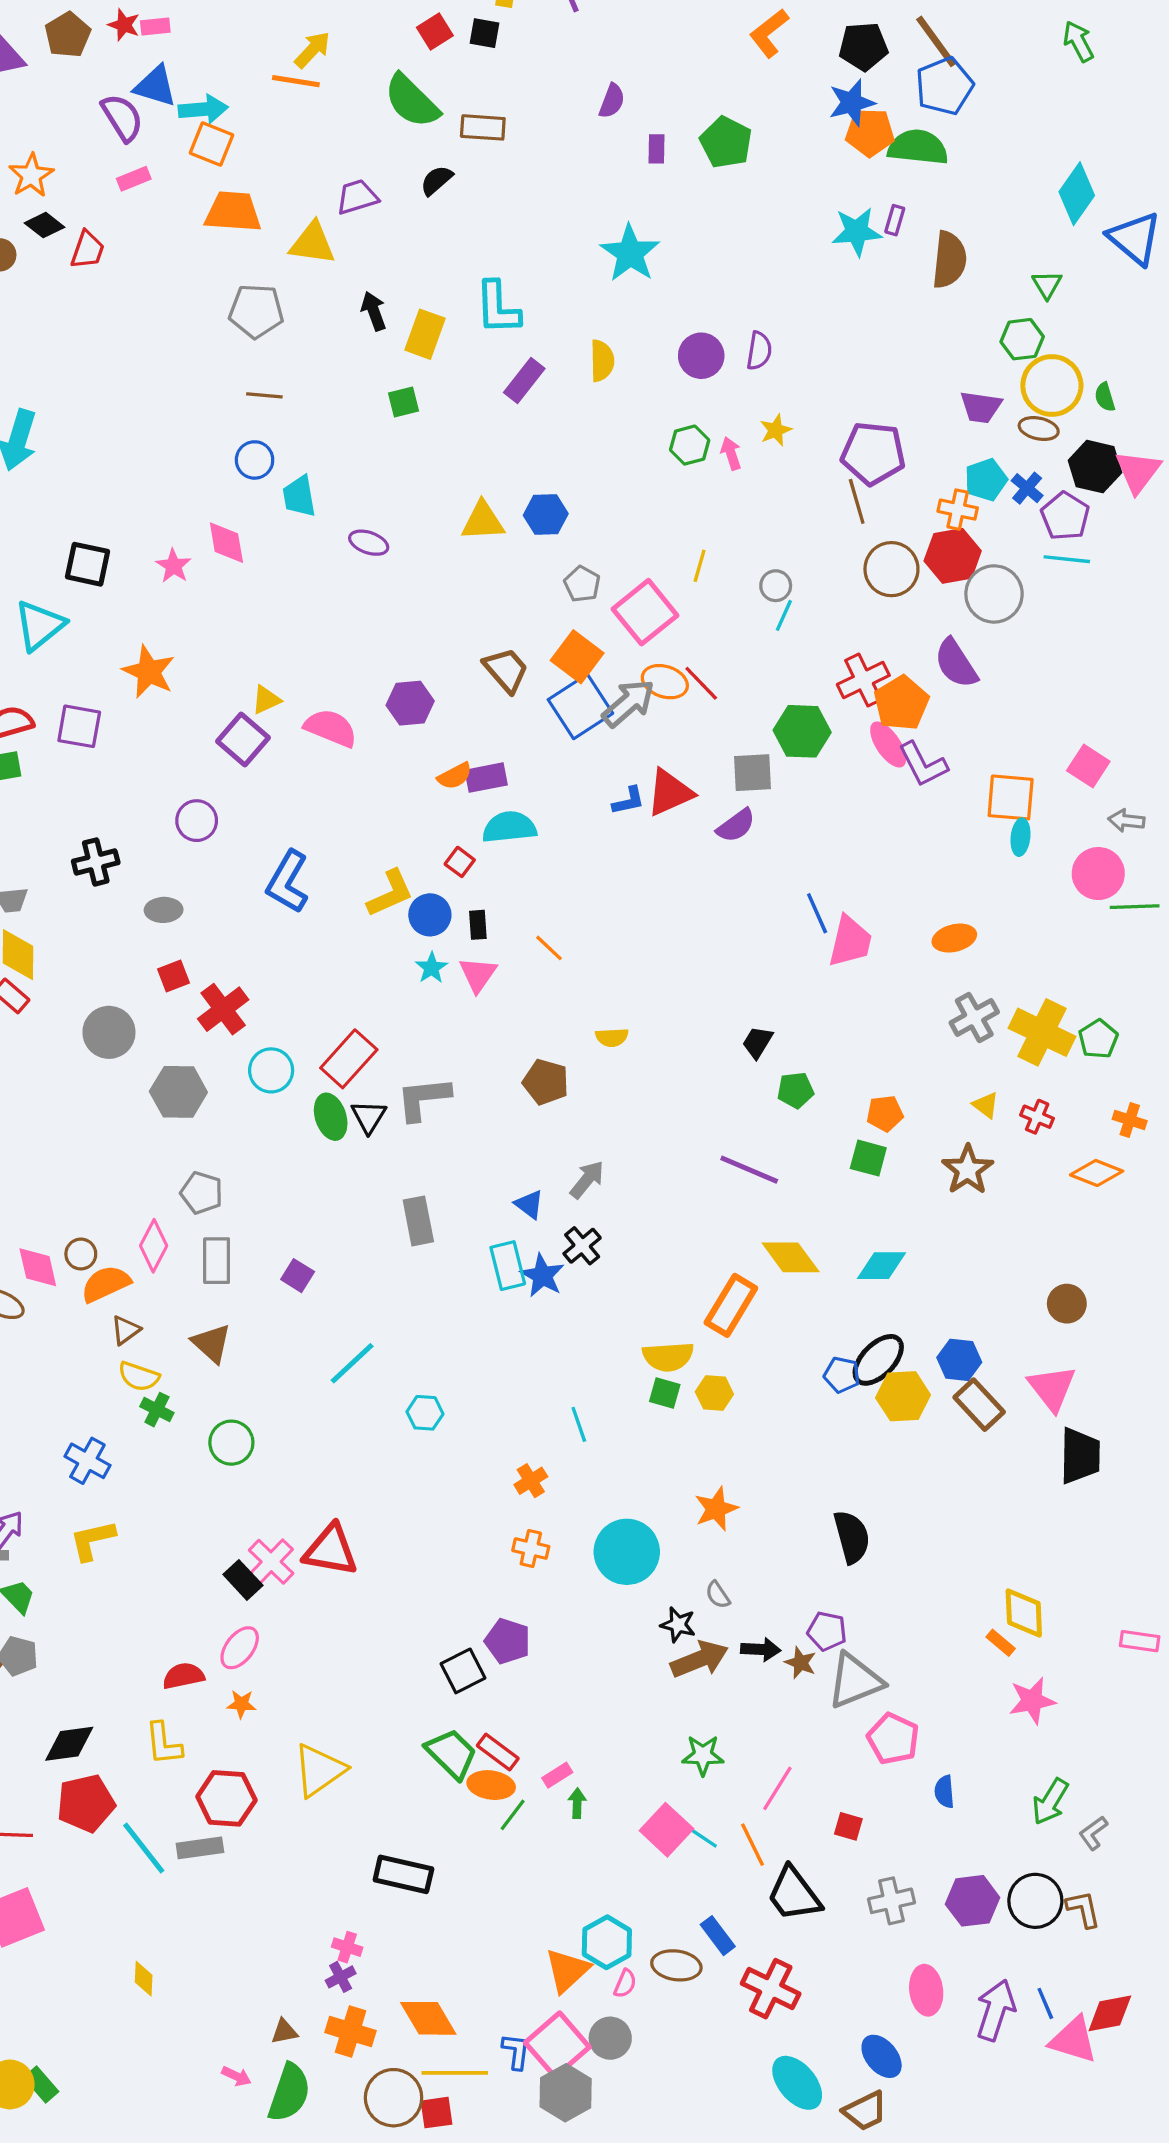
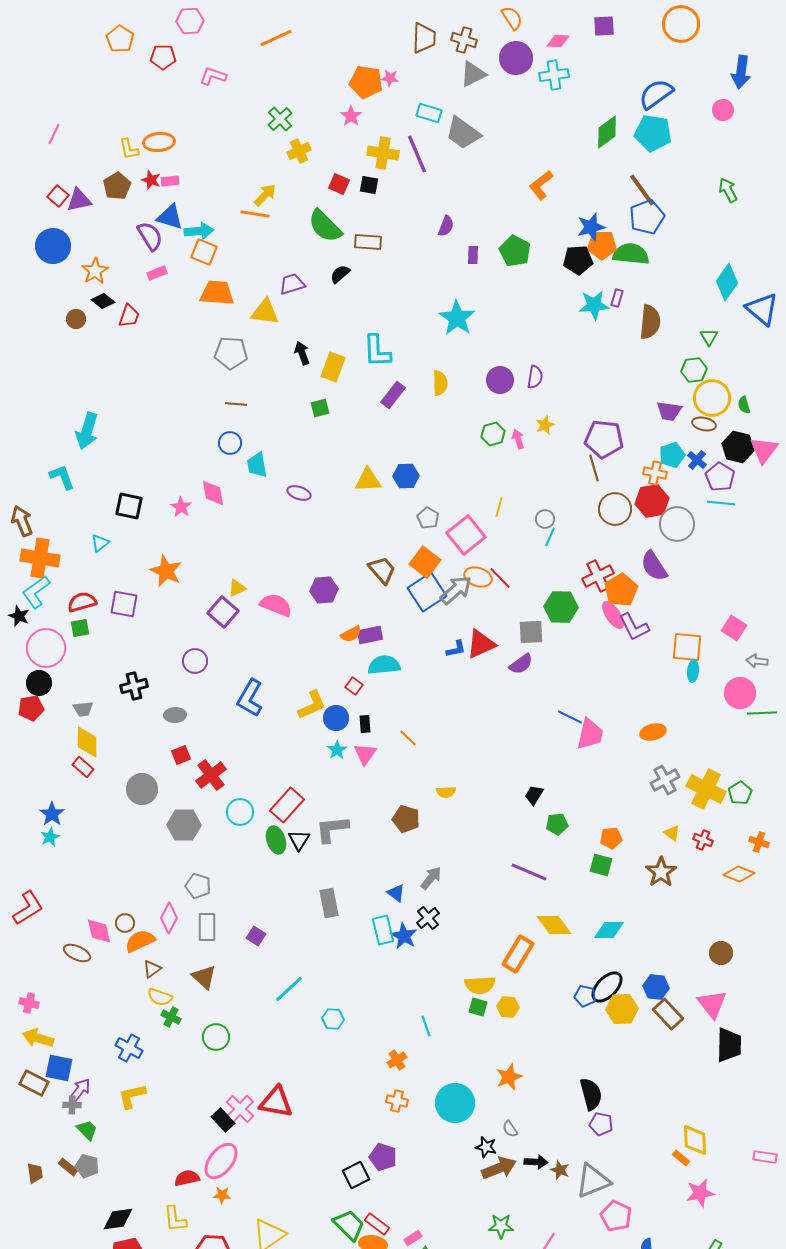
red square: (435, 31) -> (339, 184), turned -35
black pentagon: (863, 46) -> (578, 260), moved
cyan triangle: (39, 625) -> (100, 543), size x0.6
blue line: (817, 913) -> (570, 717), turned -40
purple pentagon: (827, 1631) -> (601, 1124), moved
pink ellipse: (240, 1648) -> (221, 1161), size x1.4

